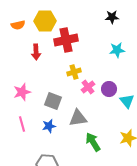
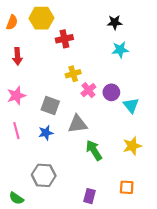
black star: (112, 17) -> (115, 22), moved
orange semicircle: (18, 25) -> (12, 22), turned -56
red cross: (66, 40) -> (64, 39), size x0.7
red arrow: (36, 52) -> (17, 56), moved

